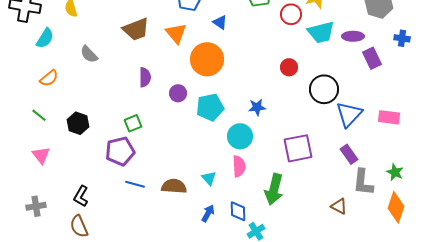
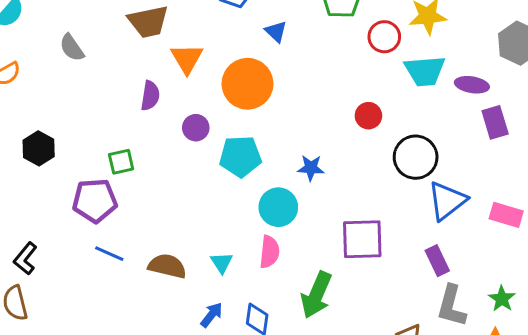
orange triangle: (176, 33) -> (187, 59), moved

